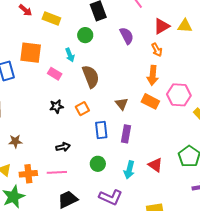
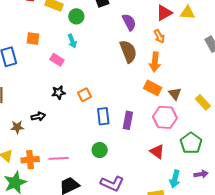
green circle: (85, 35) -> (76, 16), moved
orange square: (31, 53) -> (33, 39), size x0.6
brown semicircle: (91, 77) -> (128, 51), moved
pink hexagon: (179, 95) -> (165, 117), moved
brown triangle: (122, 104) -> (175, 94), moved
black arrow: (63, 147) -> (38, 116), moved
cyan arrow: (129, 170) -> (175, 179), moved

